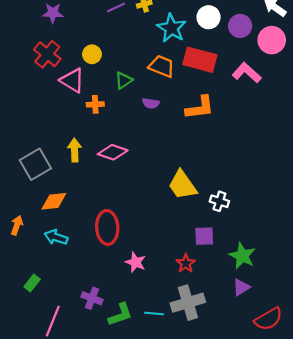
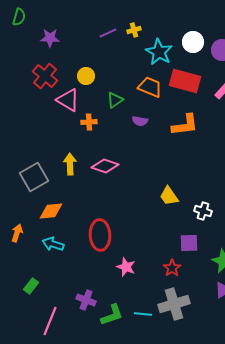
yellow trapezoid: (182, 185) -> (169, 196), size x0.7

